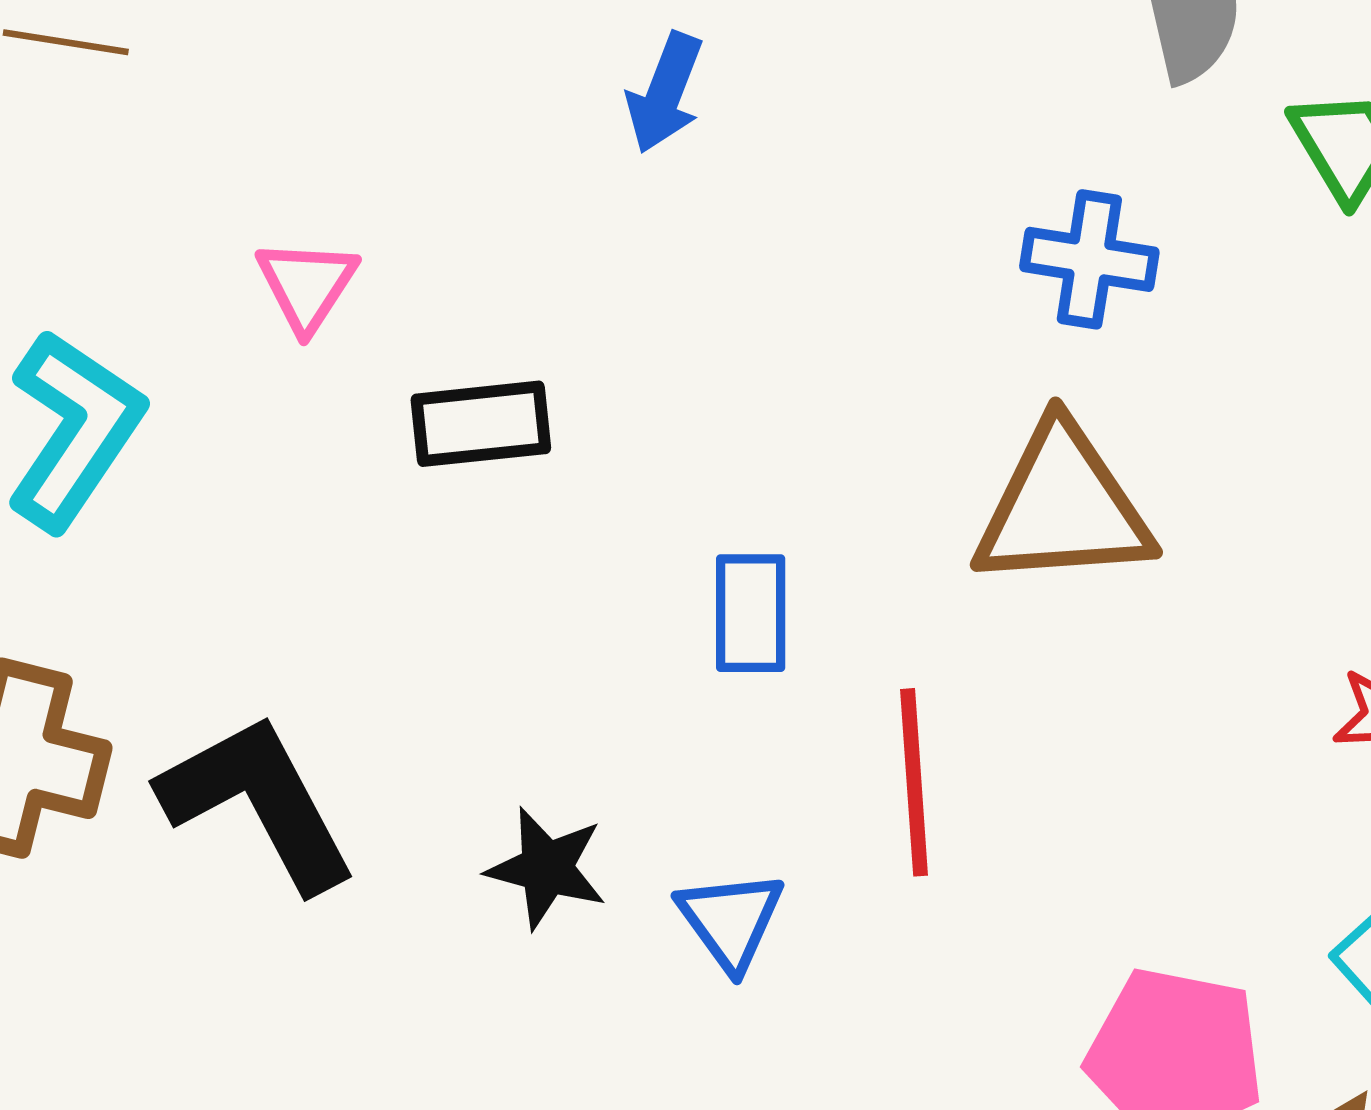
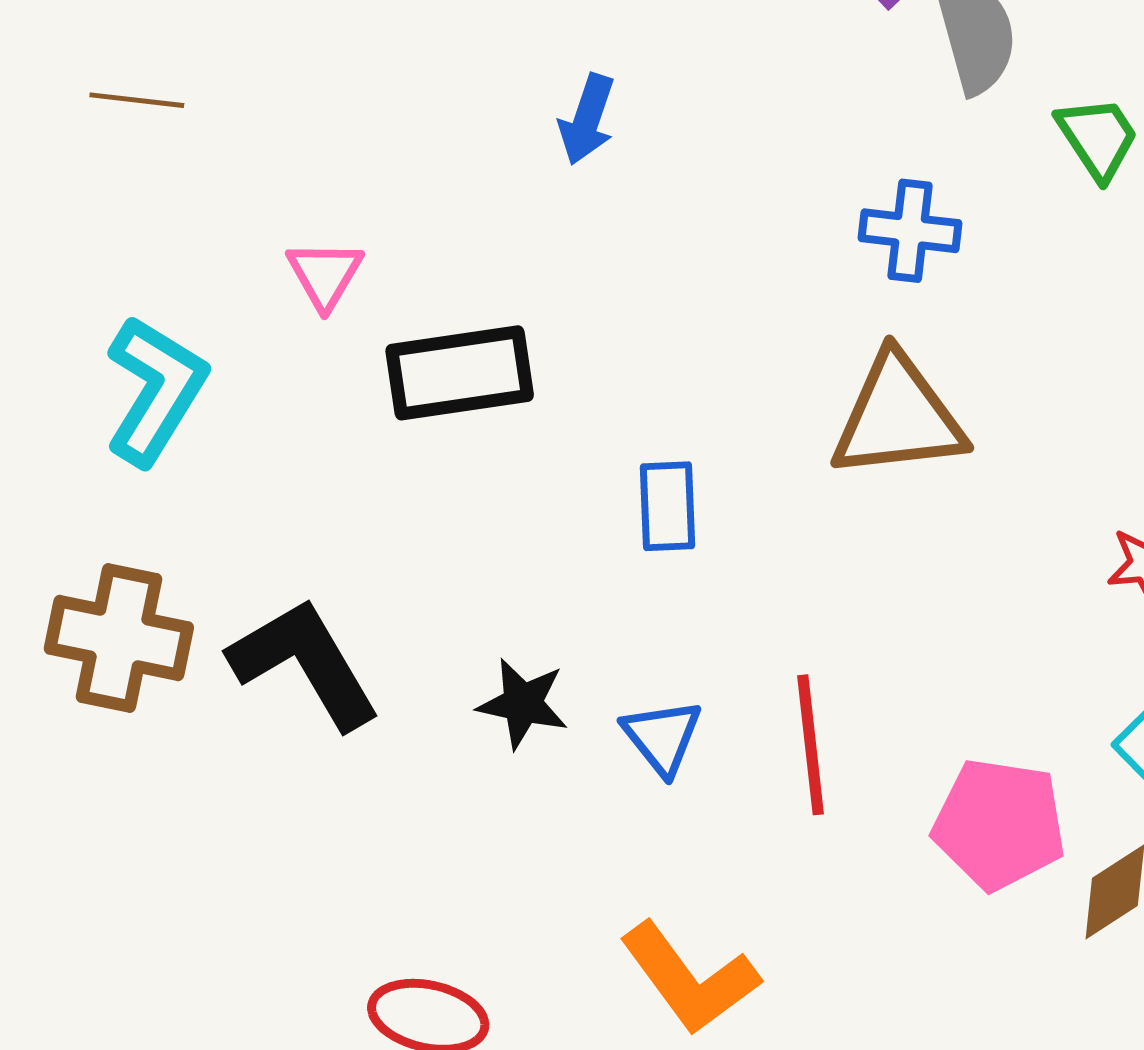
black rectangle: (481, 424) -> (460, 373), size x1.4
red line: (914, 782) -> (810, 745), moved

